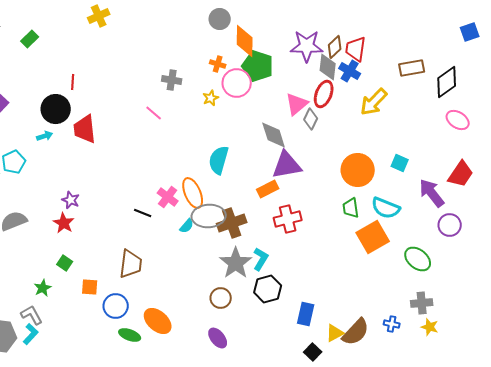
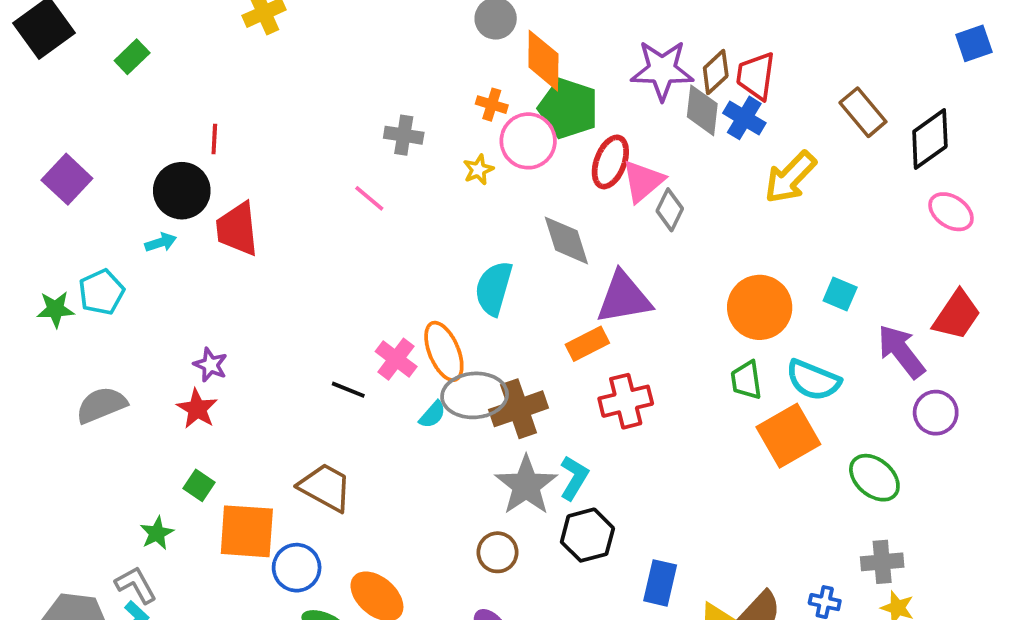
brown rectangle: (412, 68) -> (863, 112), turned 60
red ellipse: (324, 94) -> (610, 162), moved
gray diamond: (274, 135) -> (566, 240), moved
brown trapezoid: (131, 264) -> (325, 487), turned -68
orange square: (90, 287) -> (247, 531), size x1.8

